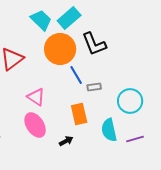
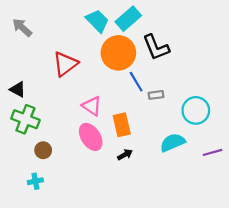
orange rectangle: (79, 114) -> (122, 125), moved
cyan semicircle: (109, 130) -> (173, 142), turned 80
purple line: (135, 139) -> (212, 152), moved

